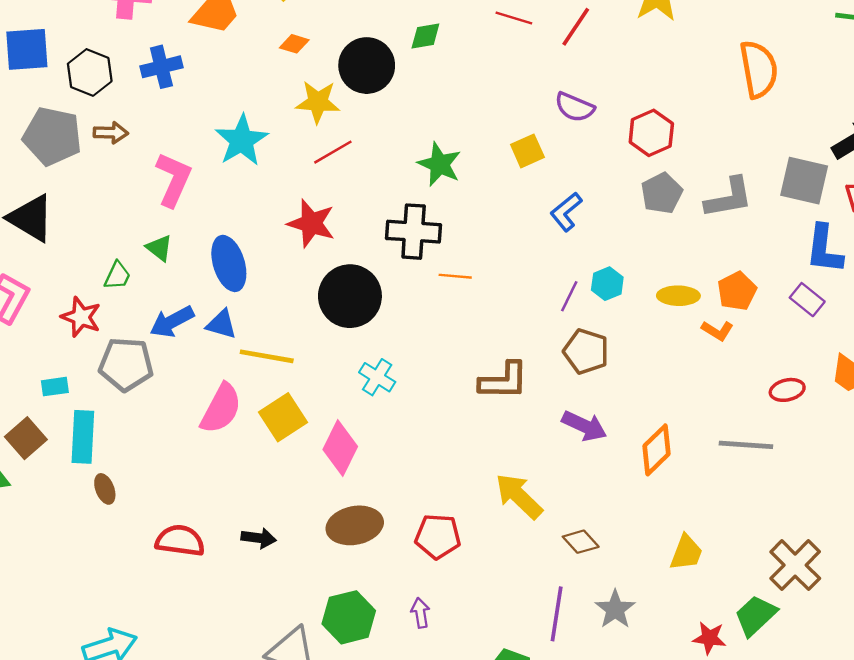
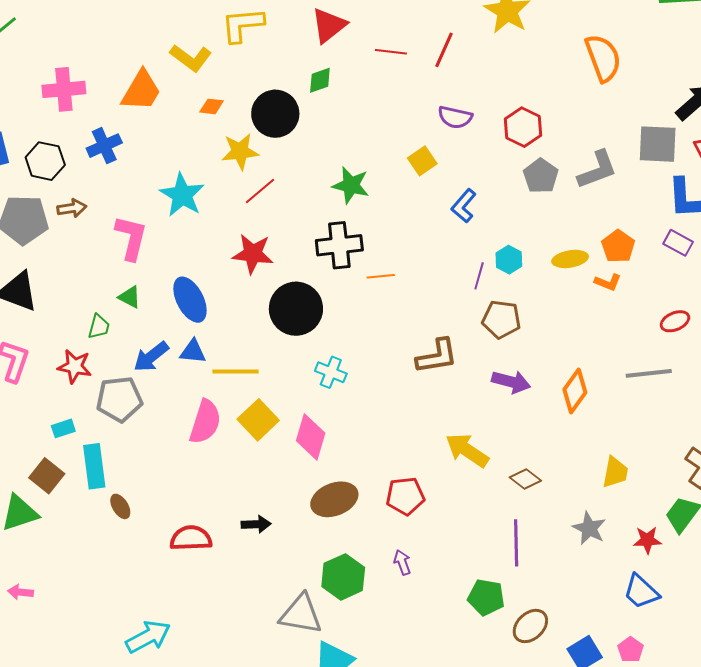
gray star: (615, 609) -> (589, 528), moved

